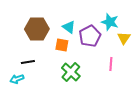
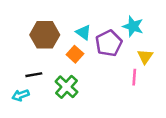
yellow triangle: (124, 38) -> (145, 57), moved
orange square: (62, 45) -> (75, 54), turned 32
green cross: (71, 72) -> (66, 87), moved

